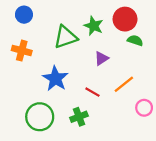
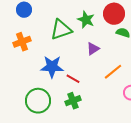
orange cross: (22, 51) -> (22, 42), turned -36
blue star: (55, 79) -> (52, 67), turned -30
red line: (92, 92) -> (73, 79), moved

